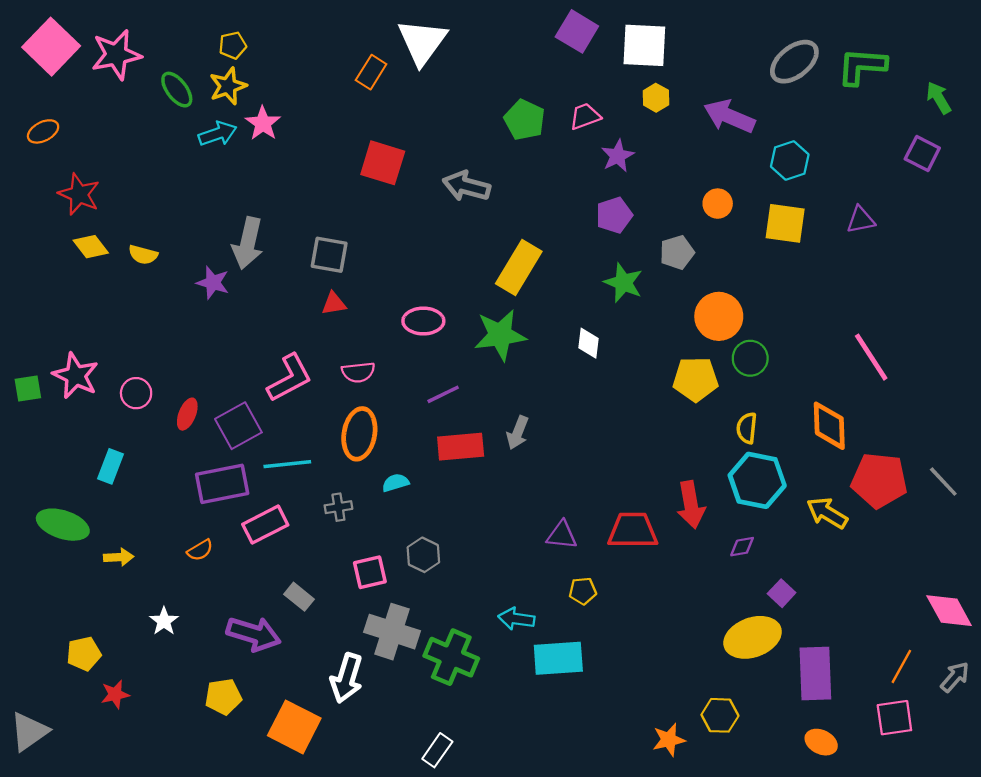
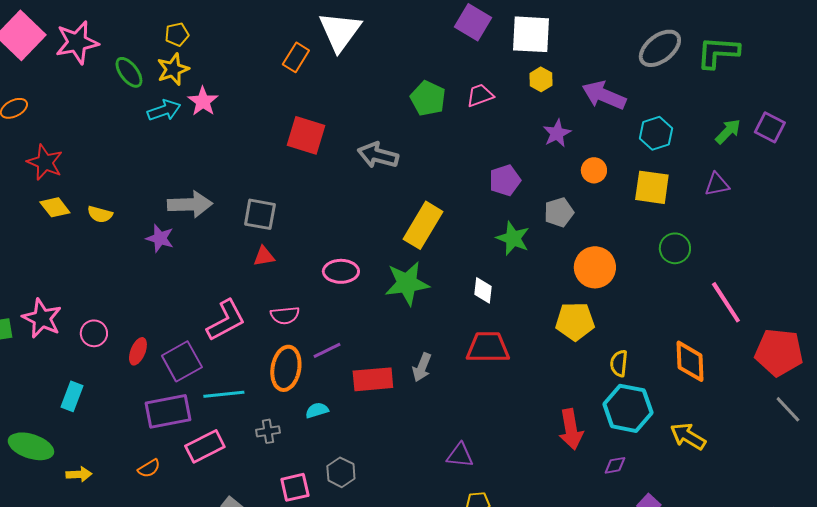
green arrow: (939, 98) -> (728, 131), moved, turned 76
purple star: (618, 156) -> (557, 133), moved
gray arrow: (248, 243) -> (190, 204), turned -105
green circle: (750, 358) -> (675, 248), moved
purple line: (443, 394) -> (327, 350), moved
red pentagon: (879, 480) -> (779, 352), moved
red trapezoid: (633, 530) -> (488, 347), moved

